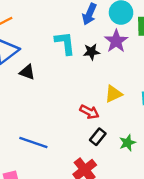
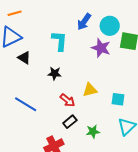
purple star: (116, 41) -> (101, 48), turned -30
black star: (91, 52) -> (55, 74), moved
blue line: (33, 142) -> (26, 104), moved

